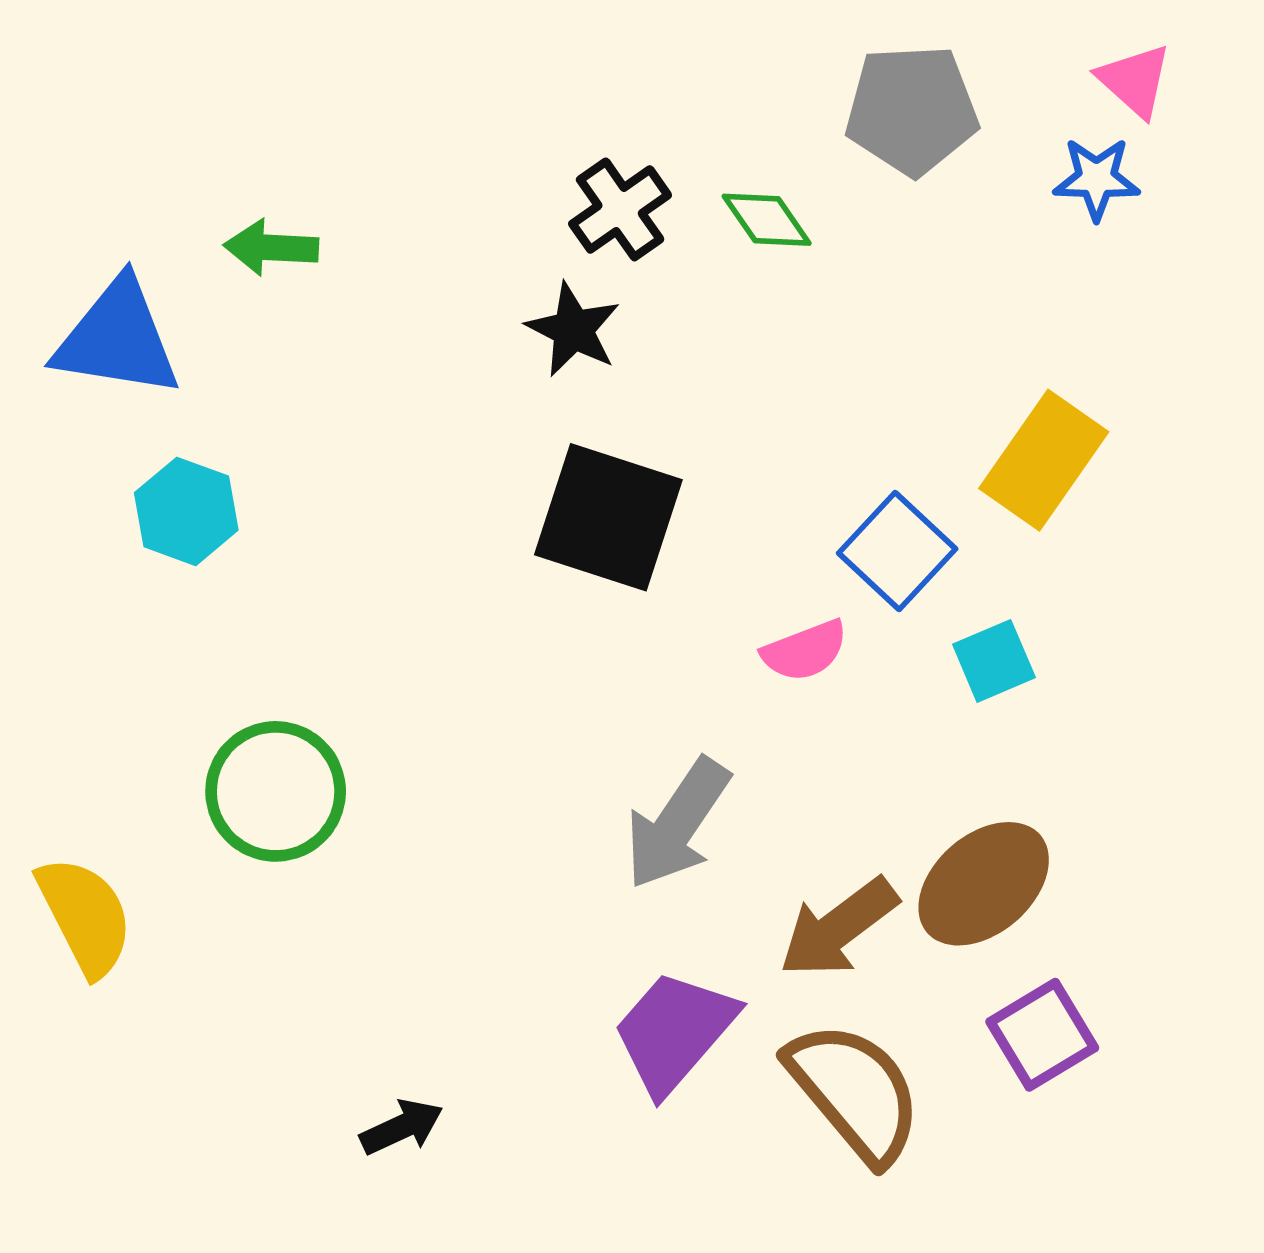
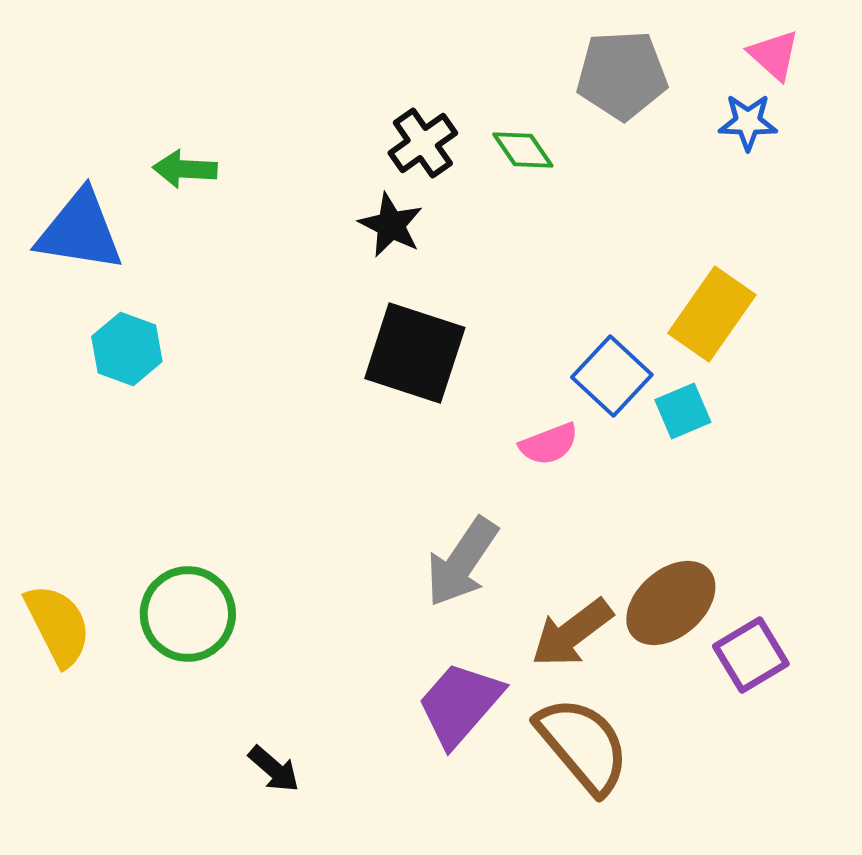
cyan square: (994, 661) -> (683, 411), moved
green circle: (276, 791) -> (188, 614), moved
purple square: (1042, 1035) -> (751, 655), moved
black arrow: (402, 1127) -> (274, 769), turned 66

